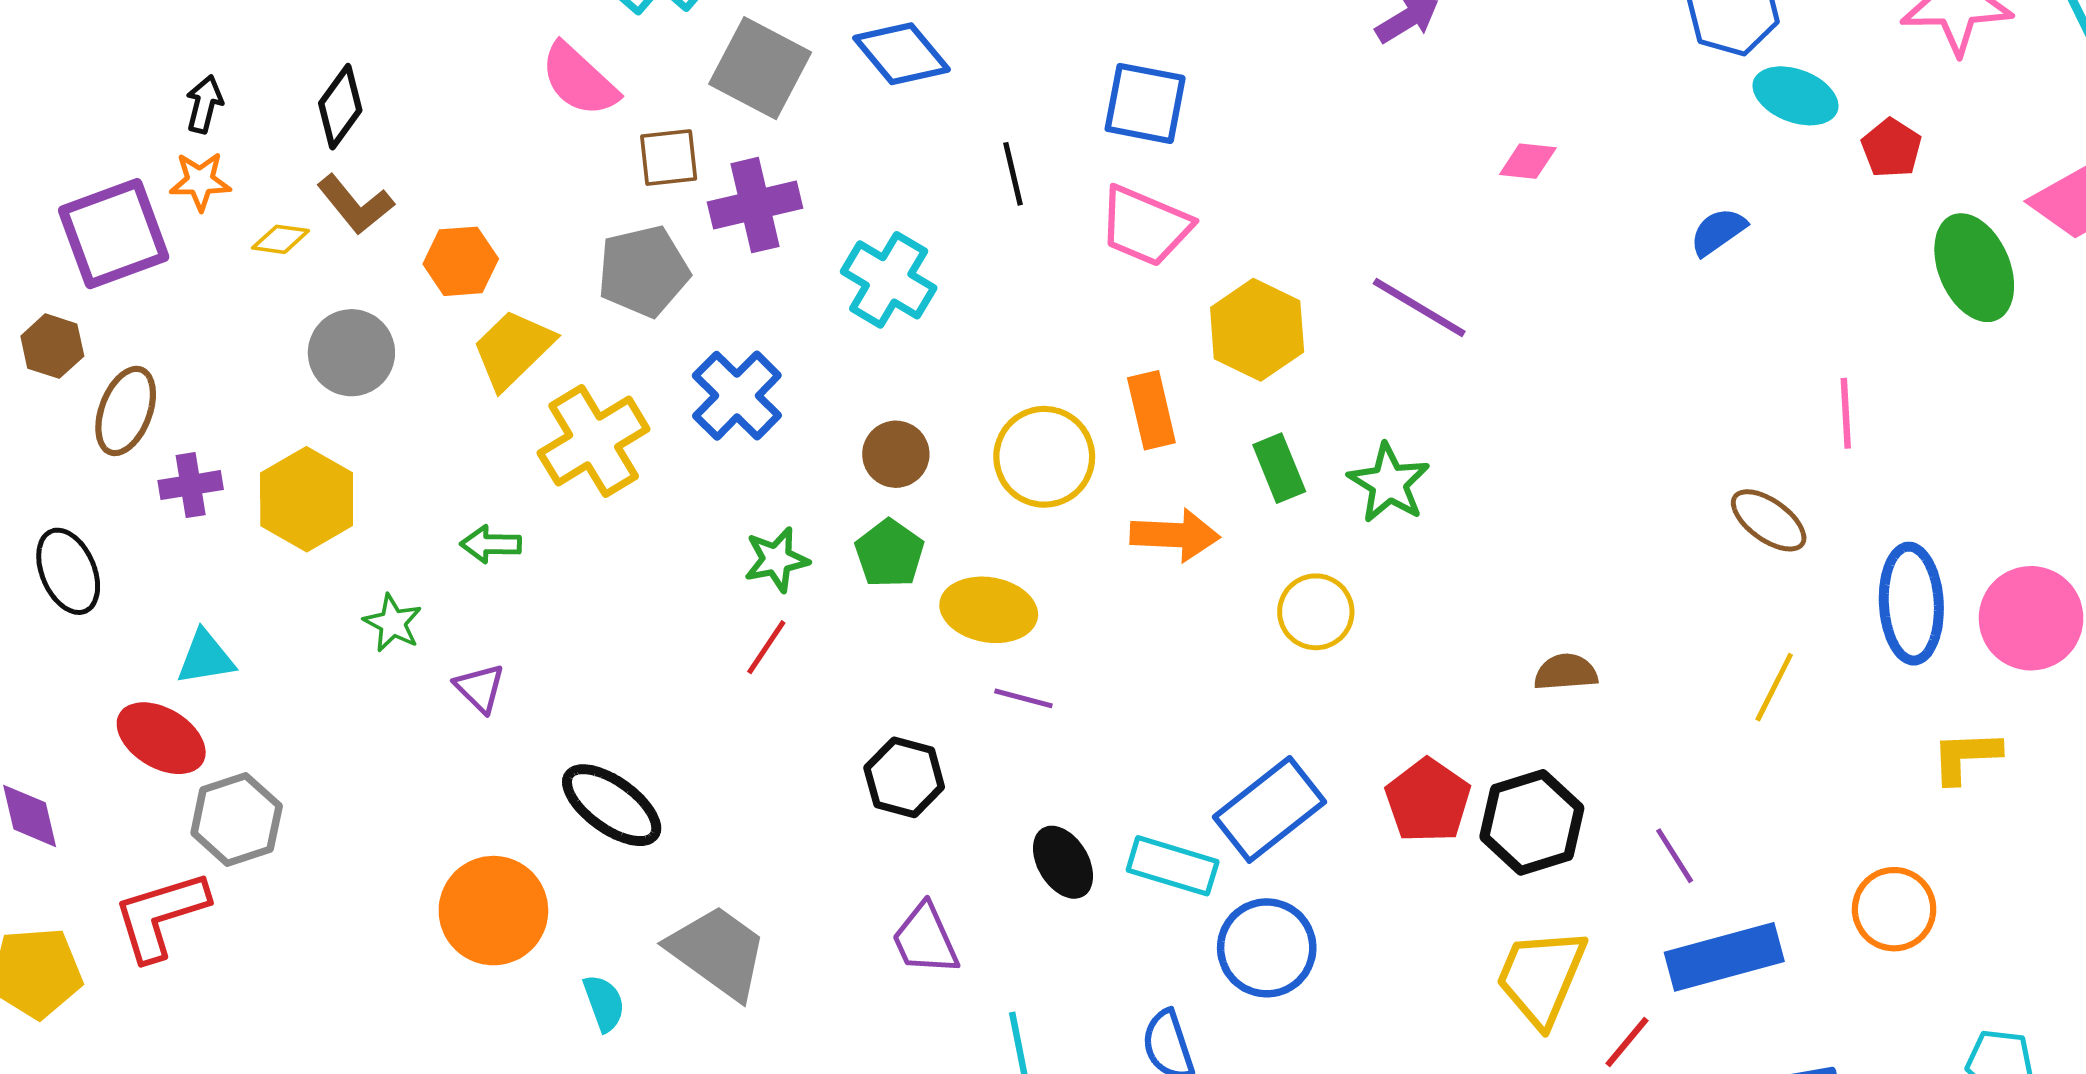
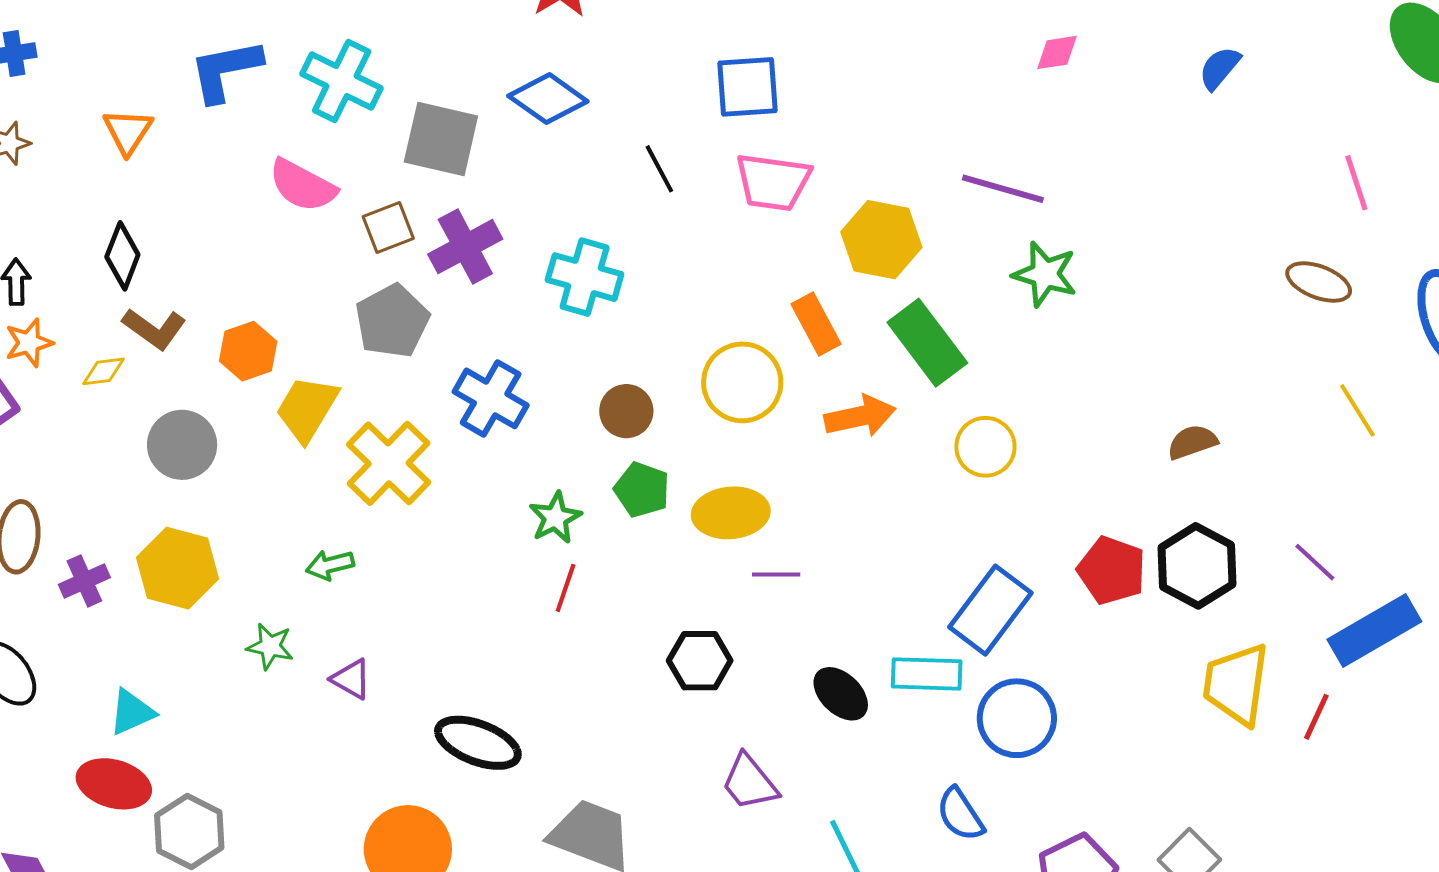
green rectangle: (1279, 468) -> (927, 343), size x1.6
green star: (1389, 483) -> (1045, 274), moved
yellow line: (1774, 687) -> (1357, 410), turned -44

